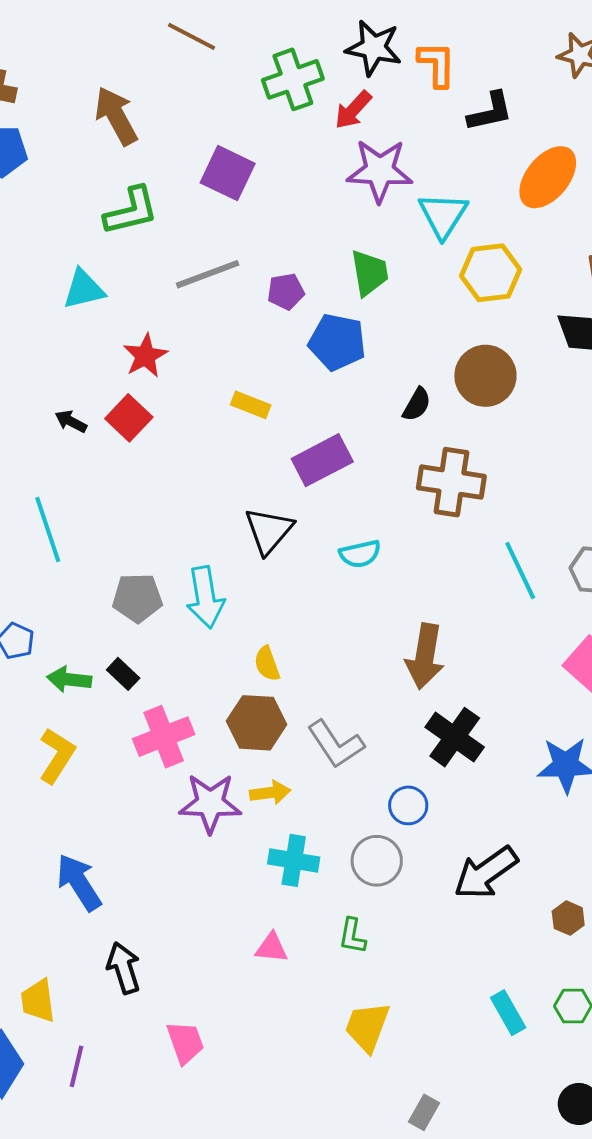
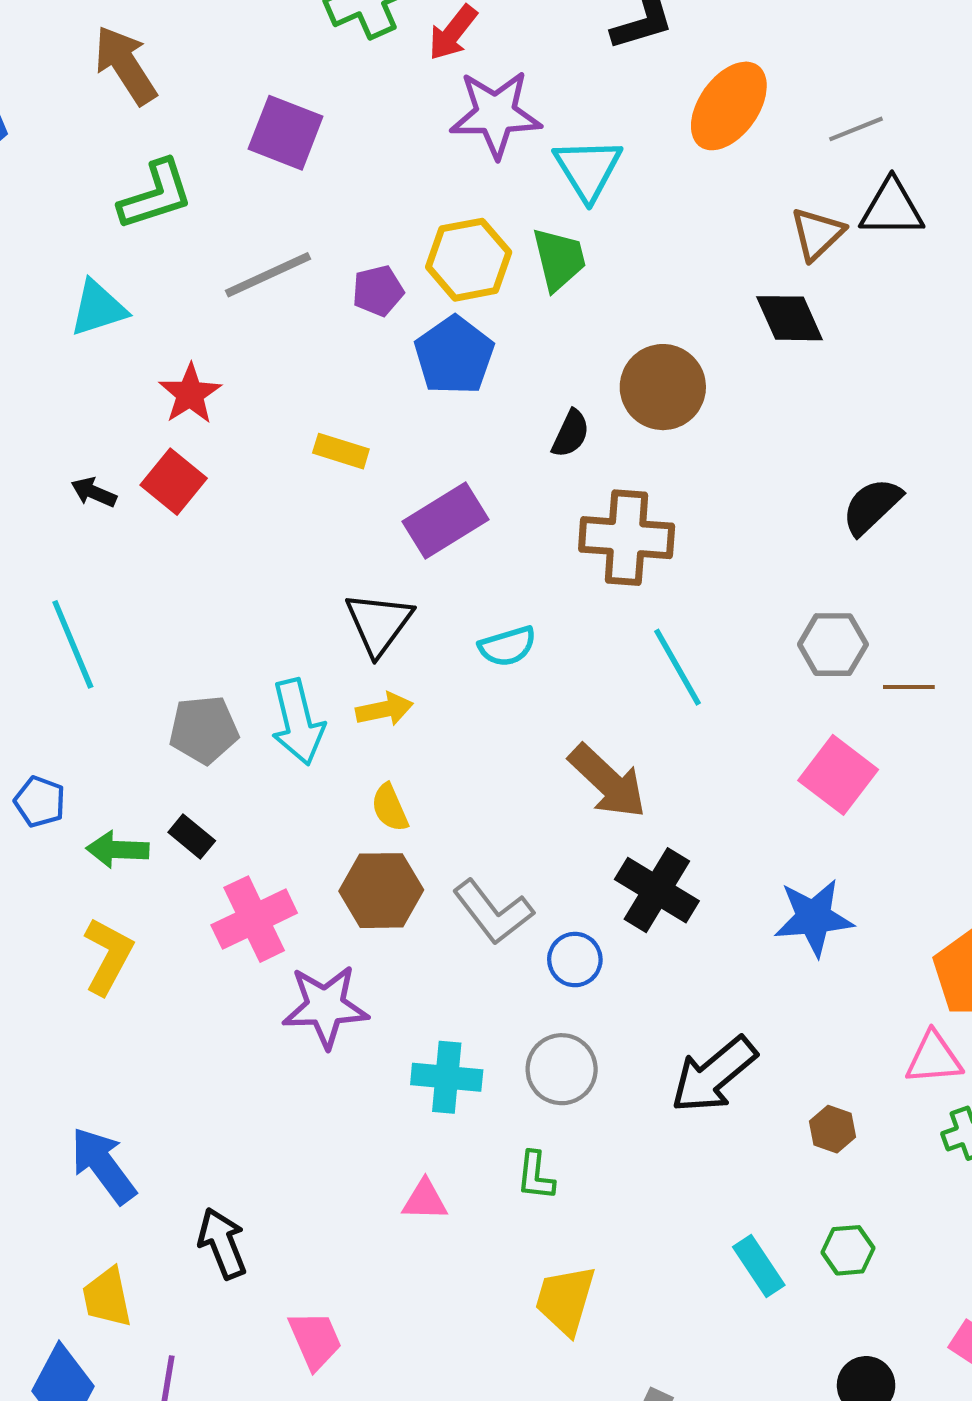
green trapezoid: (370, 273) -> (559, 259), moved
yellow hexagon: (491, 273) -> (469, 260), moved
blue pentagon: (337, 342) -> (454, 355), turned 30
cyan line: (520, 570) -> (678, 667), moved
brown arrow: (425, 656) -> (608, 781), turned -52
yellow arrow: (270, 793) -> (384, 709), moved
blue circle: (408, 805) -> (575, 960), moved
blue arrow: (79, 882) -> (103, 1165), moved

